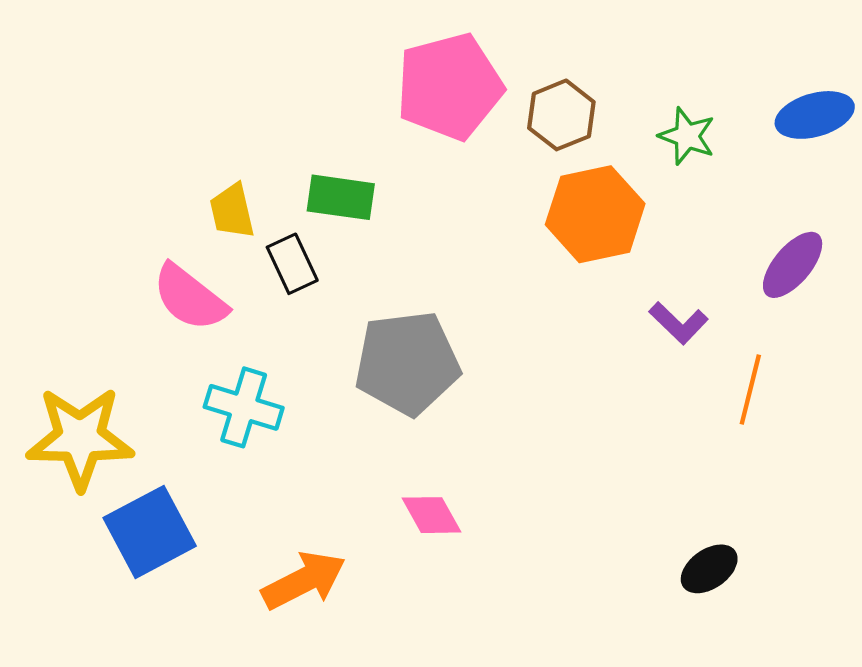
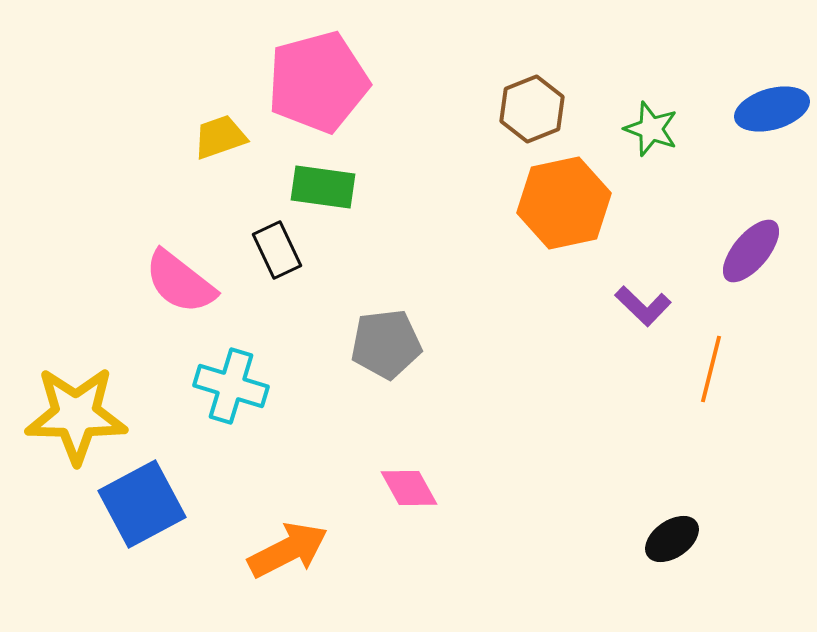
pink pentagon: (449, 86) -> (318, 82), moved
yellow trapezoid: (232, 211) -> (220, 137), moved, turned 84
gray pentagon: (407, 363) -> (386, 344), size x0.7

